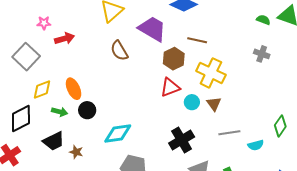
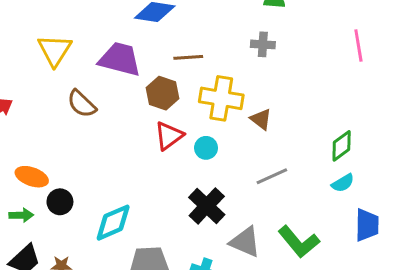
gray cross: (262, 54) -> (263, 44), moved
orange ellipse: (74, 89) -> (32, 177), turned -30
brown triangle: (214, 104) -> (261, 119), moved
green diamond: (280, 126) -> (342, 146), turned 35
cyan semicircle: (256, 145) -> (343, 183), moved

